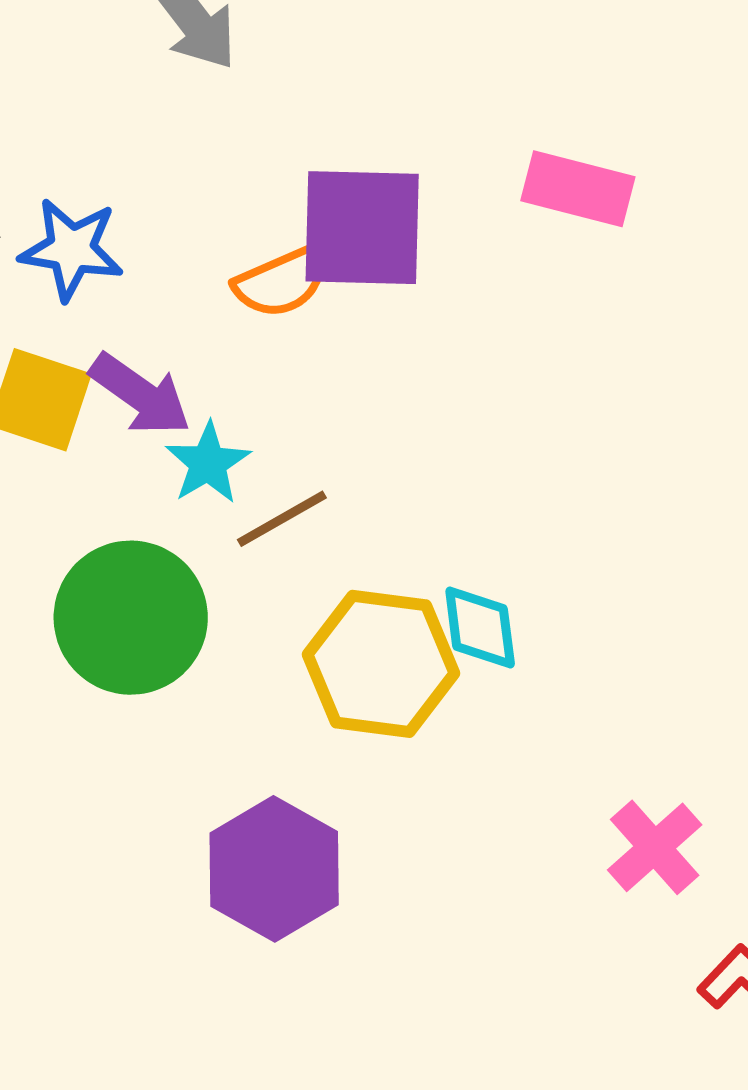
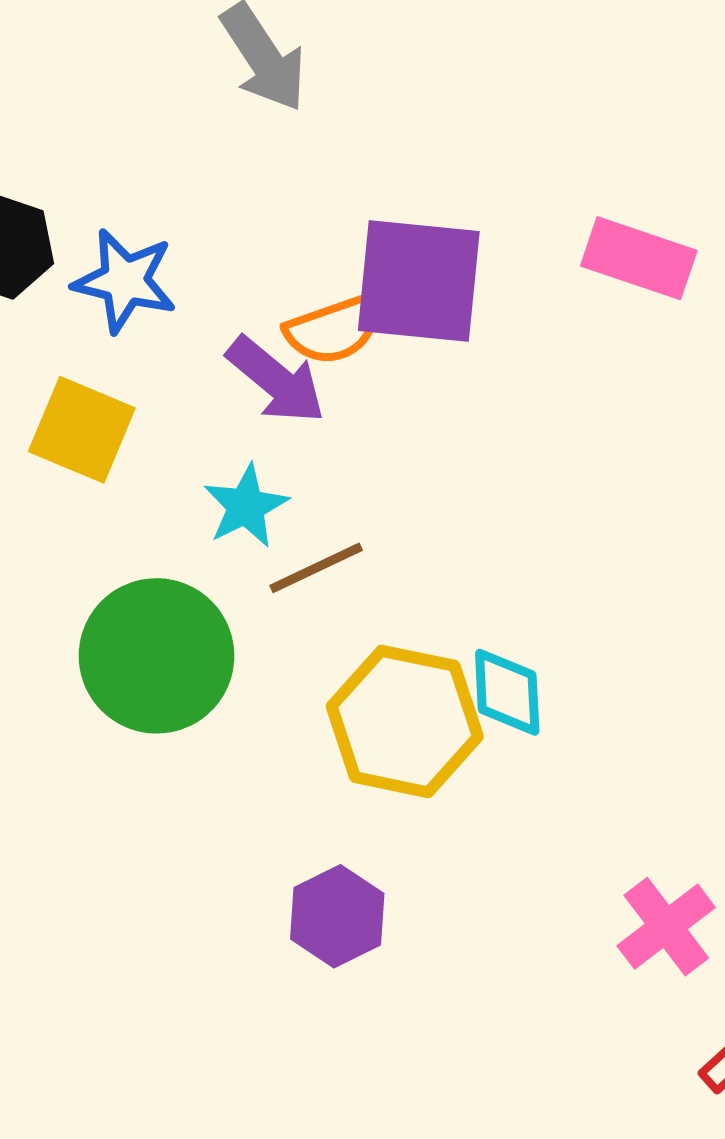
purple arrow: (140, 394) -> (276, 380), moved
purple hexagon: (274, 869) -> (337, 916), moved, size x0.7

